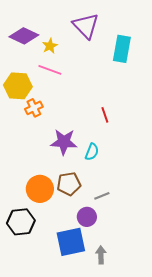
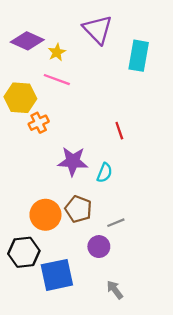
brown pentagon: (69, 184) -> (78, 209), turned 30
blue square: (71, 242) -> (57, 275), moved
gray arrow: (101, 255) -> (115, 290), turned -36

